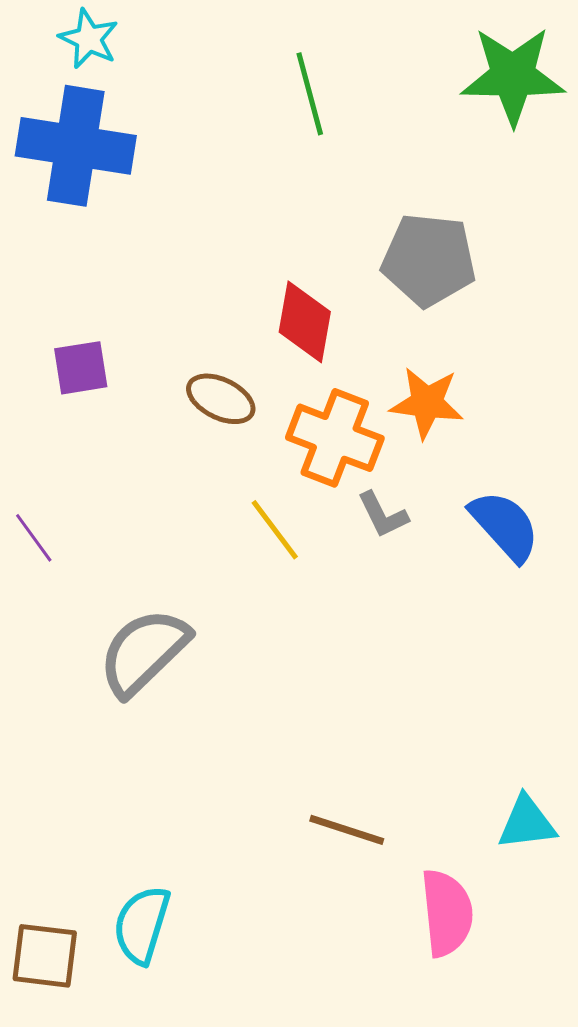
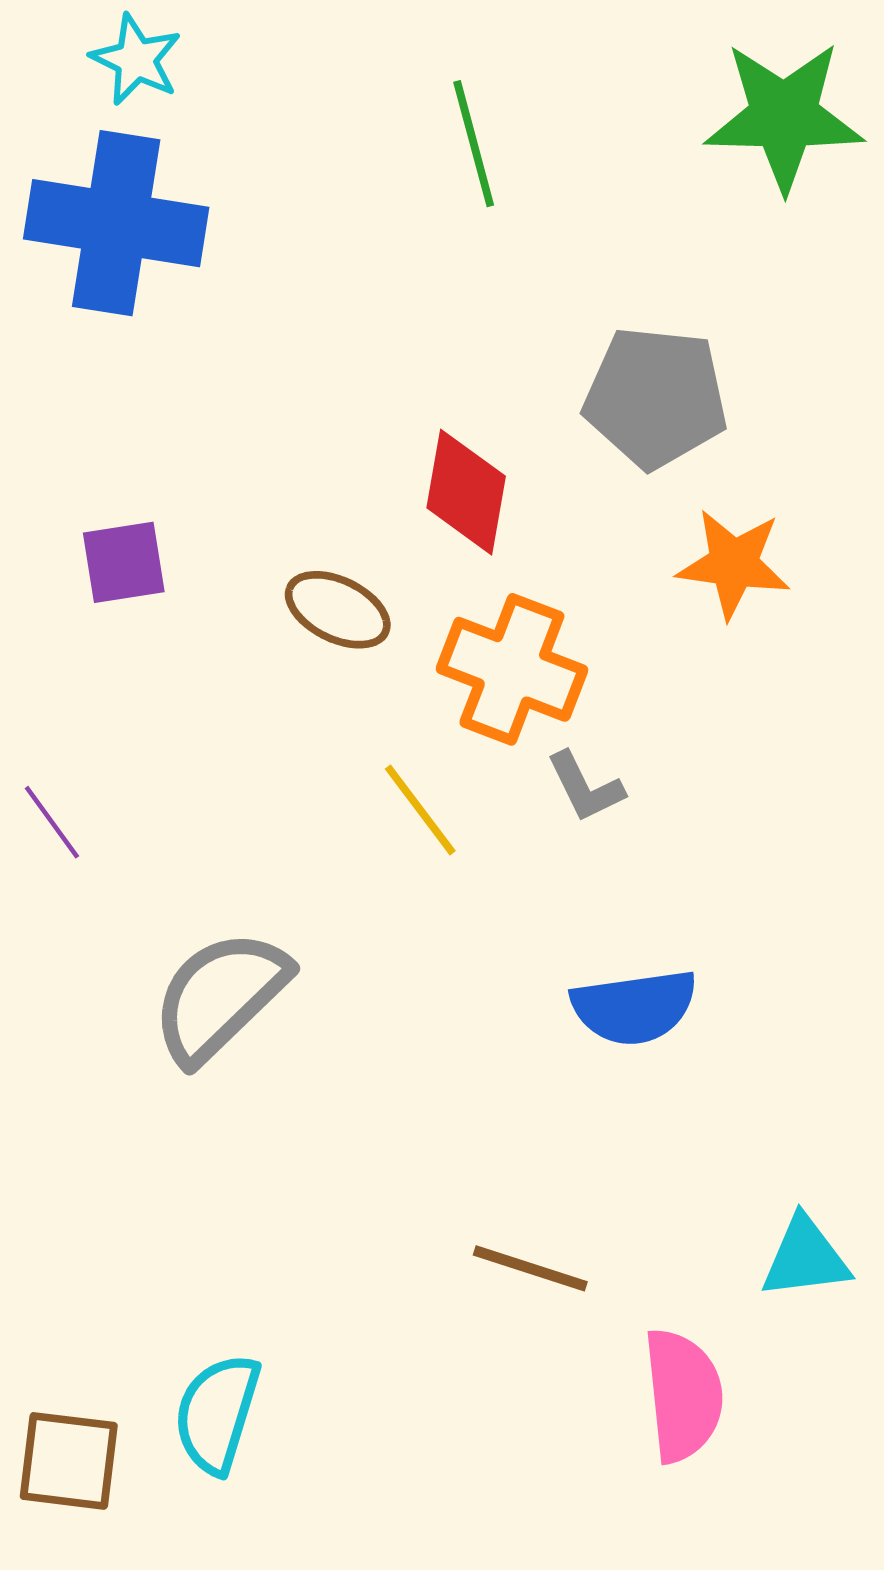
orange star: (427, 403) -> (734, 564), moved
blue semicircle: (505, 526) -> (634, 1007), moved, turned 124

